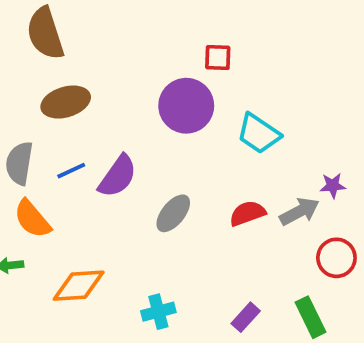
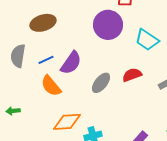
red semicircle: (247, 213) -> (132, 75), moved
orange semicircle: (32, 219) -> (51, 86), moved
orange diamond: (79, 286) -> (67, 122), moved

